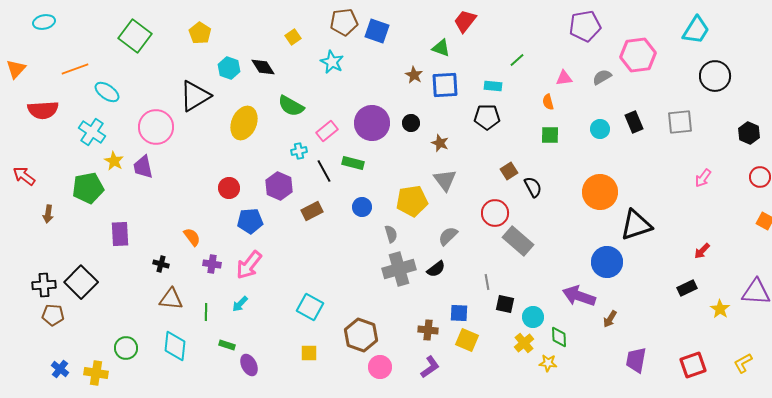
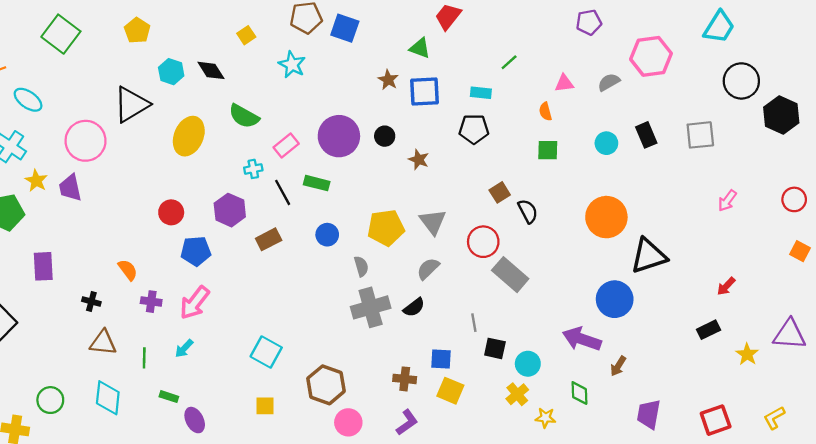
purple pentagon: (585, 26) -> (589, 22), size x0.7
black hexagon: (749, 133) -> (781, 115), moved, size x1.4
gray triangle: (445, 180) -> (433, 222), moved
green diamond: (559, 337) -> (579, 393), moved

